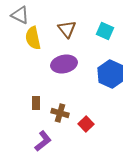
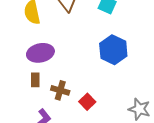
purple ellipse: (64, 64) -> (40, 53), moved

